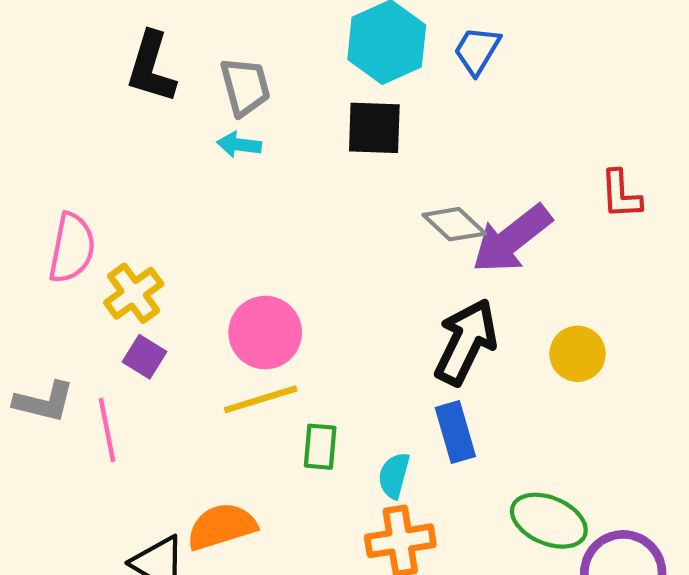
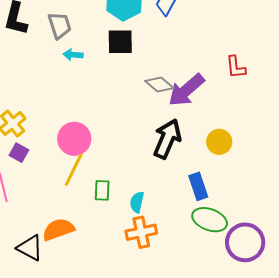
cyan arrow: (239, 145) -> (73, 55), moved
yellow line: (261, 399) -> (74, 170), turned -44
blue rectangle: (455, 432) -> (198, 186), moved

